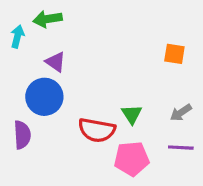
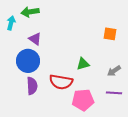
green triangle: (132, 114) -> (83, 64), moved, turned 48
purple semicircle: (22, 135) -> (32, 86), moved

